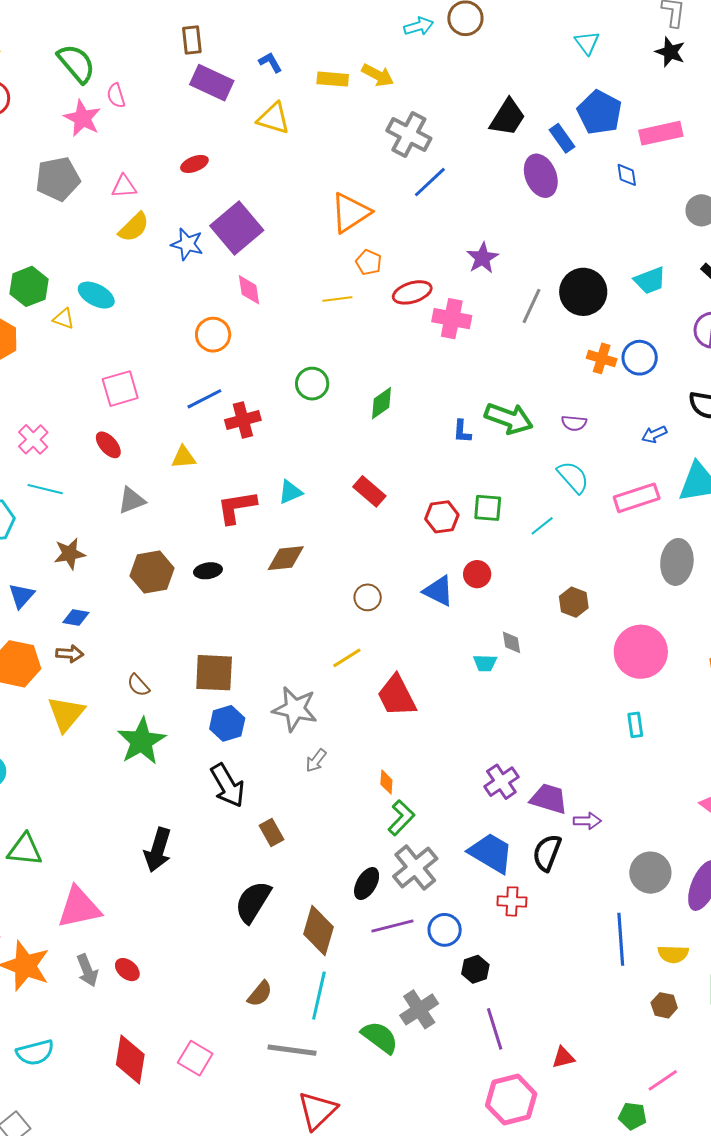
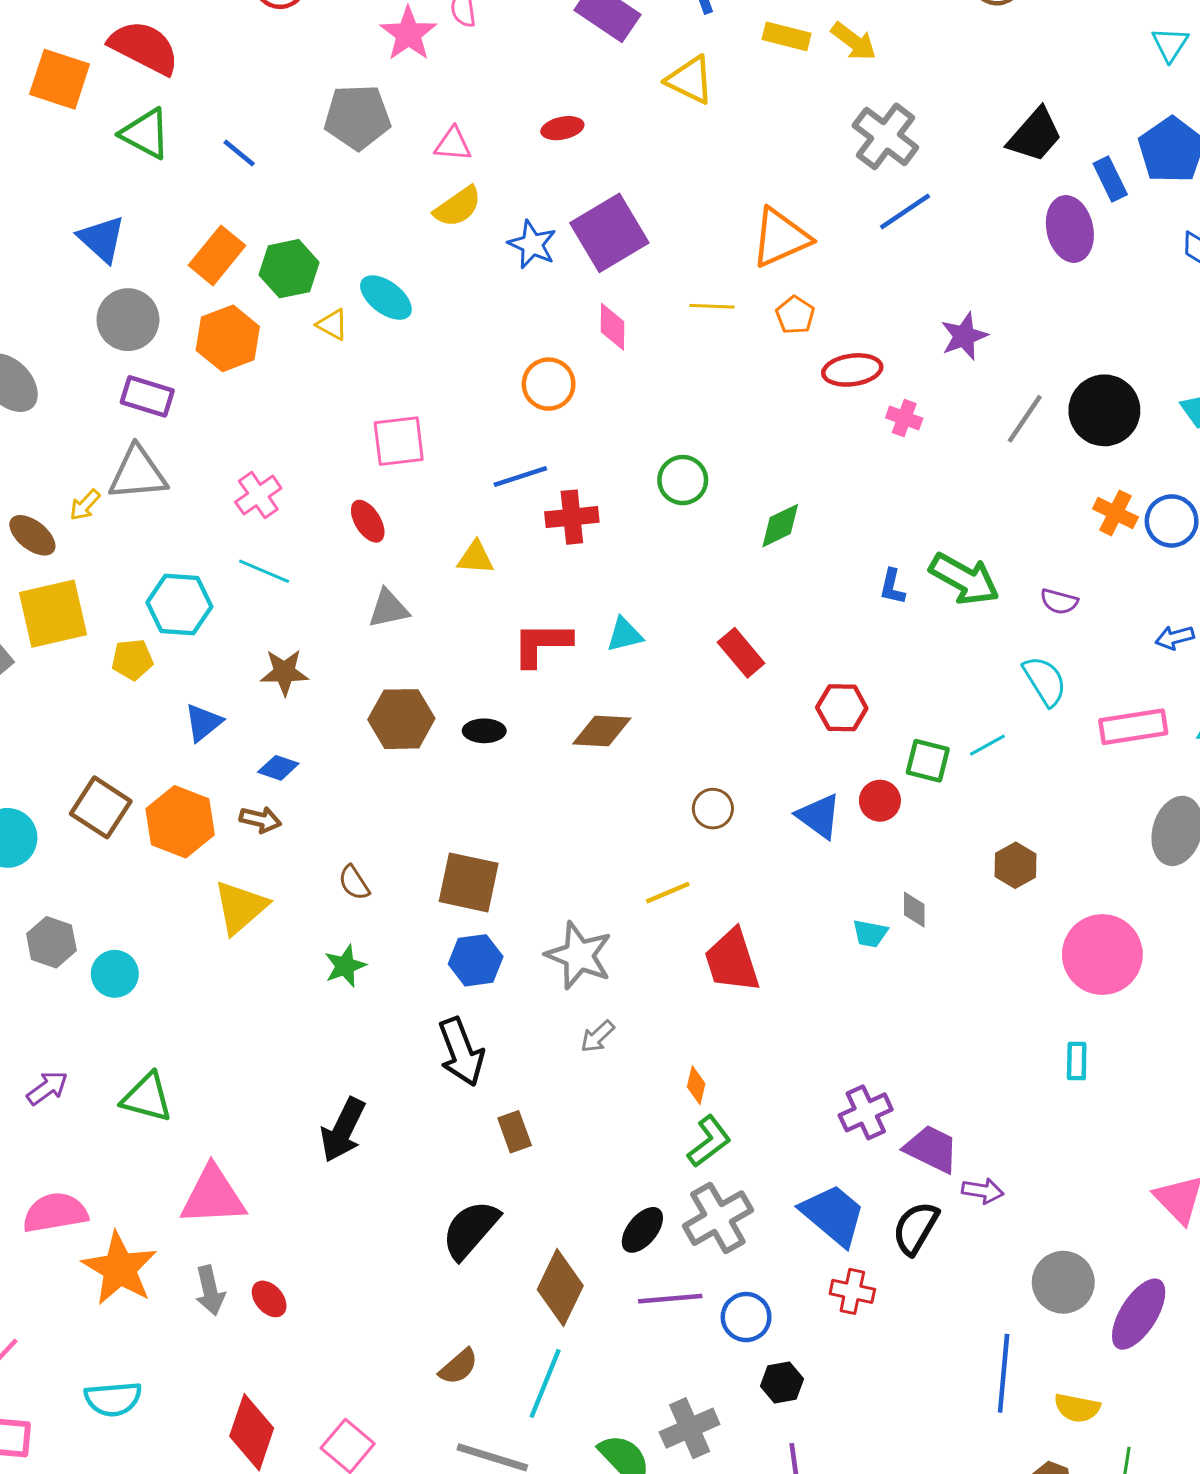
yellow line: (337, 299) -> (712, 306), moved
pink cross: (452, 319) -> (904, 418), size x0.6
green square: (488, 508) -> (928, 761), moved
green star: (142, 741) -> (345, 966), size x0.6

